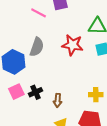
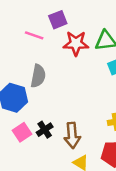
red star: (72, 45) -> (76, 43), moved
brown arrow: (58, 100) -> (72, 135), size x1.5

